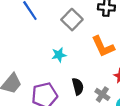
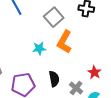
orange L-shape: (103, 47) -> (64, 42), moved, turned 50

